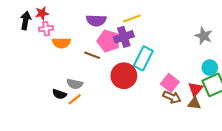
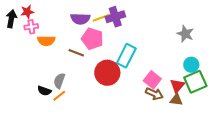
yellow line: (132, 18) -> (101, 18), moved
purple cross: (124, 37) -> (115, 17), moved
gray semicircle: (75, 84) -> (59, 81), turned 98

